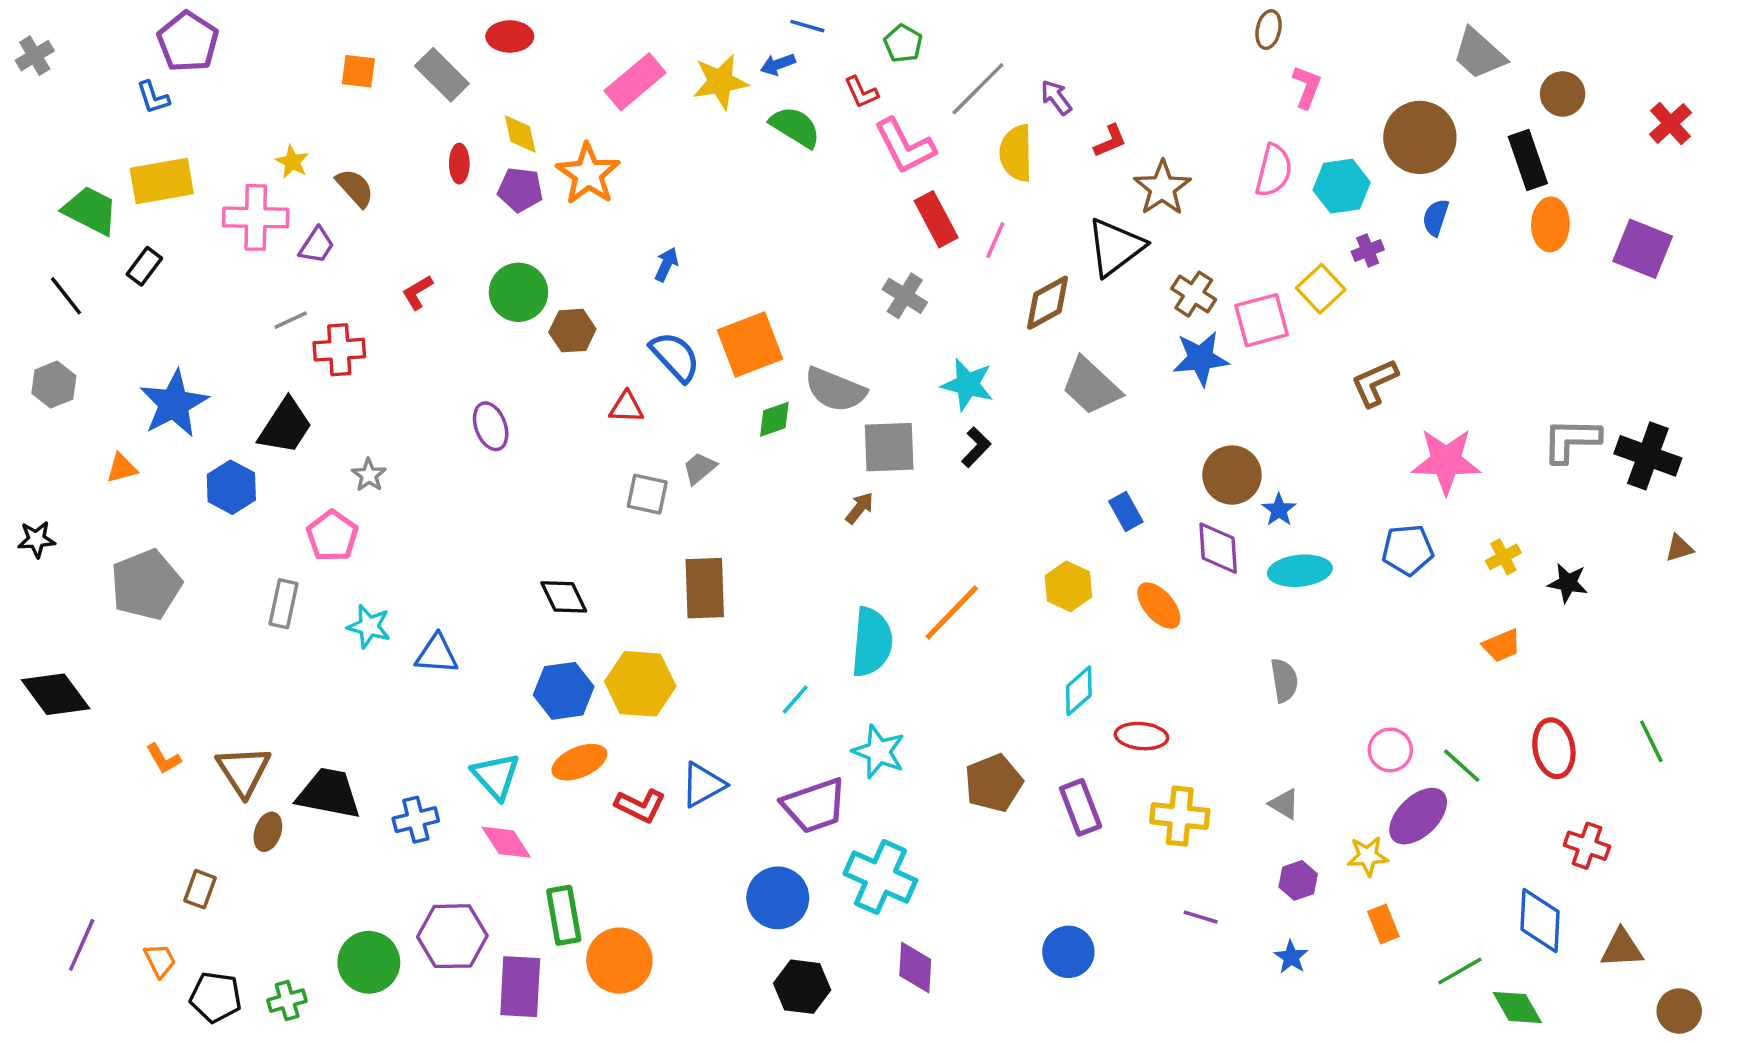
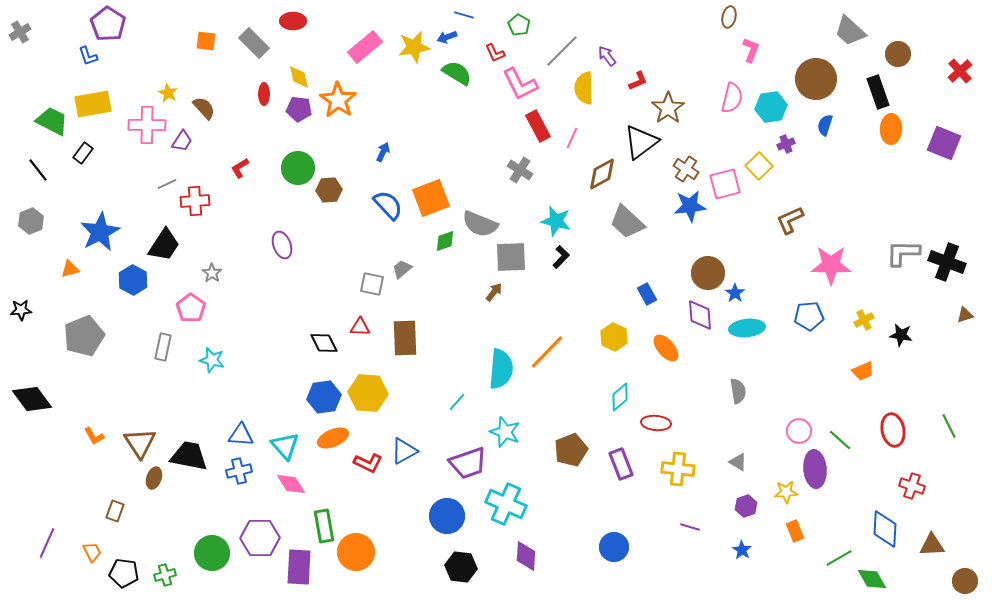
red triangle: (626, 407) -> (360, 327), moved
blue triangle: (437, 654) -> (241, 435), moved
purple ellipse: (1418, 816) -> (815, 469), turned -51

